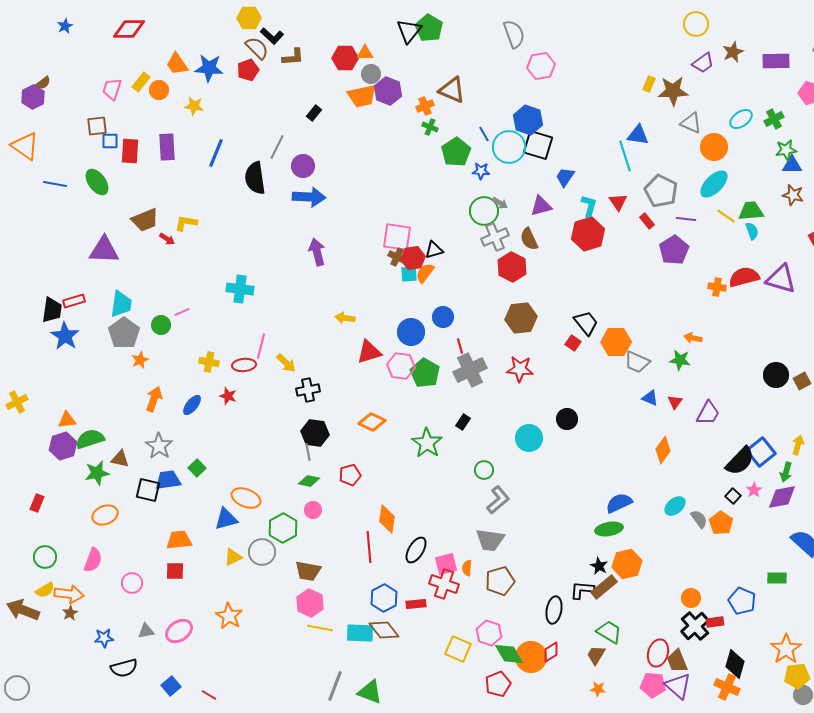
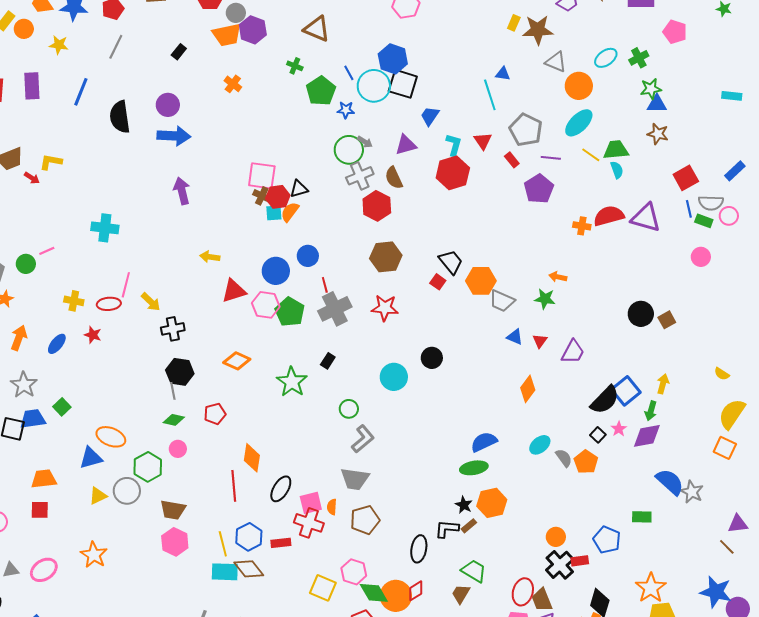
orange cross: (425, 106) -> (233, 84), moved, turned -30
blue triangle: (638, 135) -> (503, 74), size x0.7
gray line: (277, 147) -> (116, 47), moved
brown rectangle: (604, 587) -> (469, 526), size x0.6
yellow line: (320, 628) -> (223, 544), moved, turned 65

